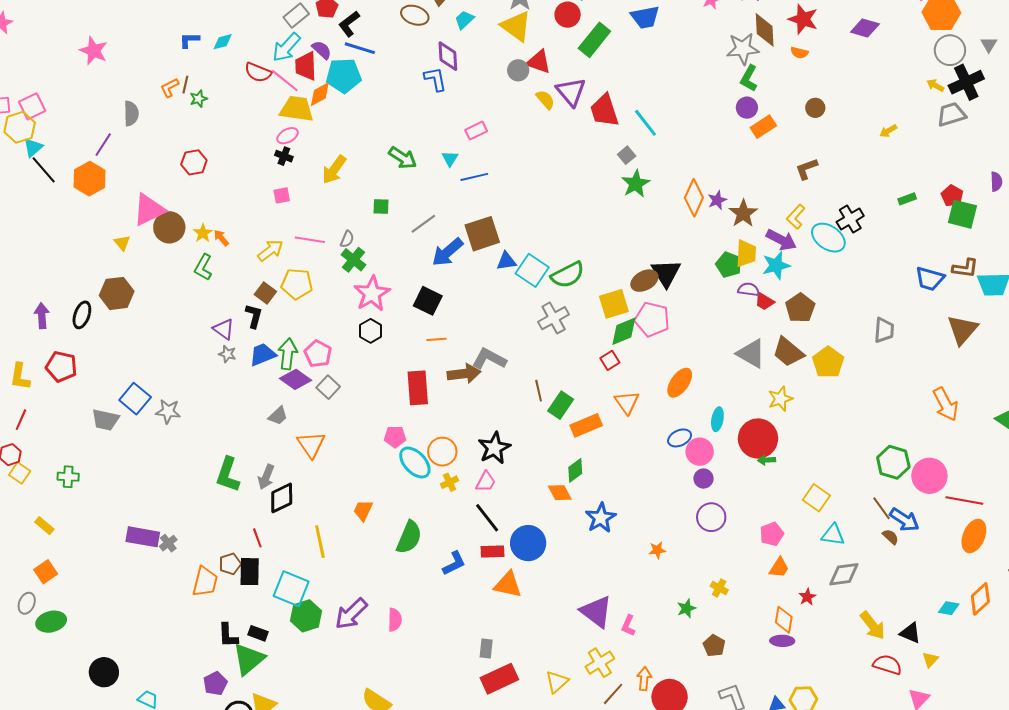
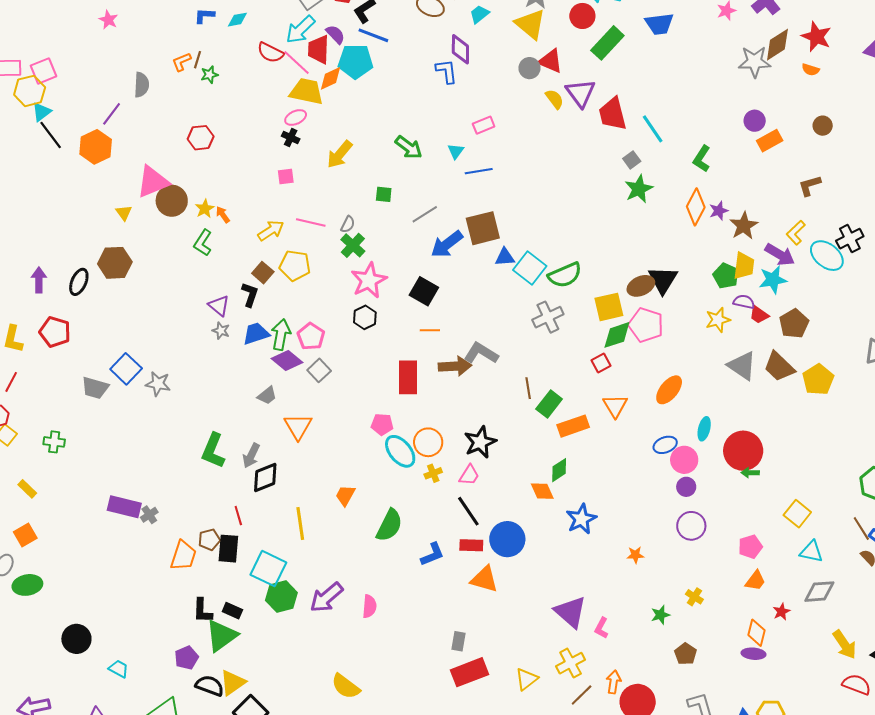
brown diamond: (765, 30) -> (777, 45), turned 56
pink star: (94, 51) -> (108, 20), size x0.7
green L-shape: (749, 78) -> (702, 159), moved
yellow star: (780, 399) -> (718, 320), moved

